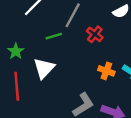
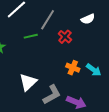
white triangle: (44, 68) -> (28, 82), moved

